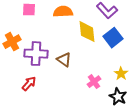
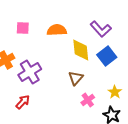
purple cross: (36, 54) -> (30, 72), turned -35
brown triangle: (64, 60) -> (76, 78), moved, turned 35

